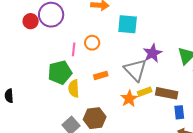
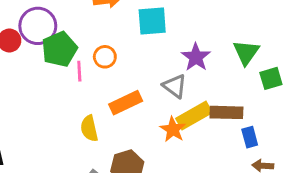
gray triangle: (135, 70) -> (175, 86), size x0.7
green pentagon: (60, 72) -> (59, 49), moved
orange rectangle: (101, 75) -> (126, 103), size x1.5
yellow rectangle: (145, 92) -> (194, 116), size x1.6

